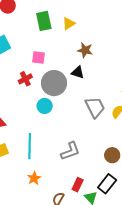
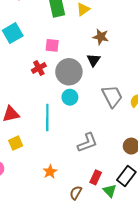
black triangle: (78, 72) -> (94, 60), turned 48
cyan circle: (45, 106) -> (70, 97), moved
cyan line: (30, 146) -> (47, 118), moved

